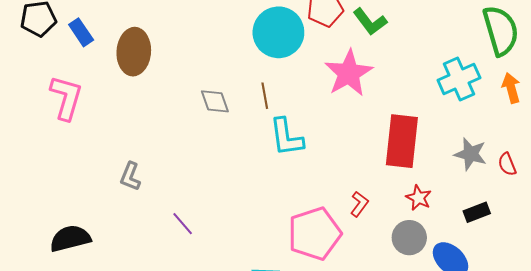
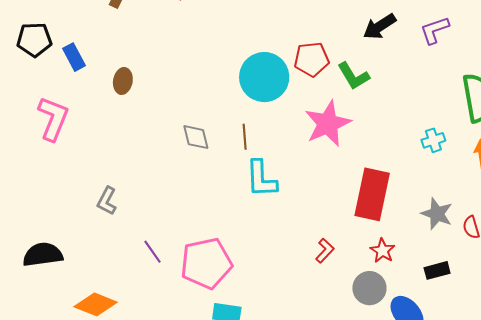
brown ellipse: (134, 52) -> (123, 81), size x0.6
cyan cross: (459, 79) -> (433, 140), size x0.6
pink pentagon: (314, 234) -> (206, 263), moved

